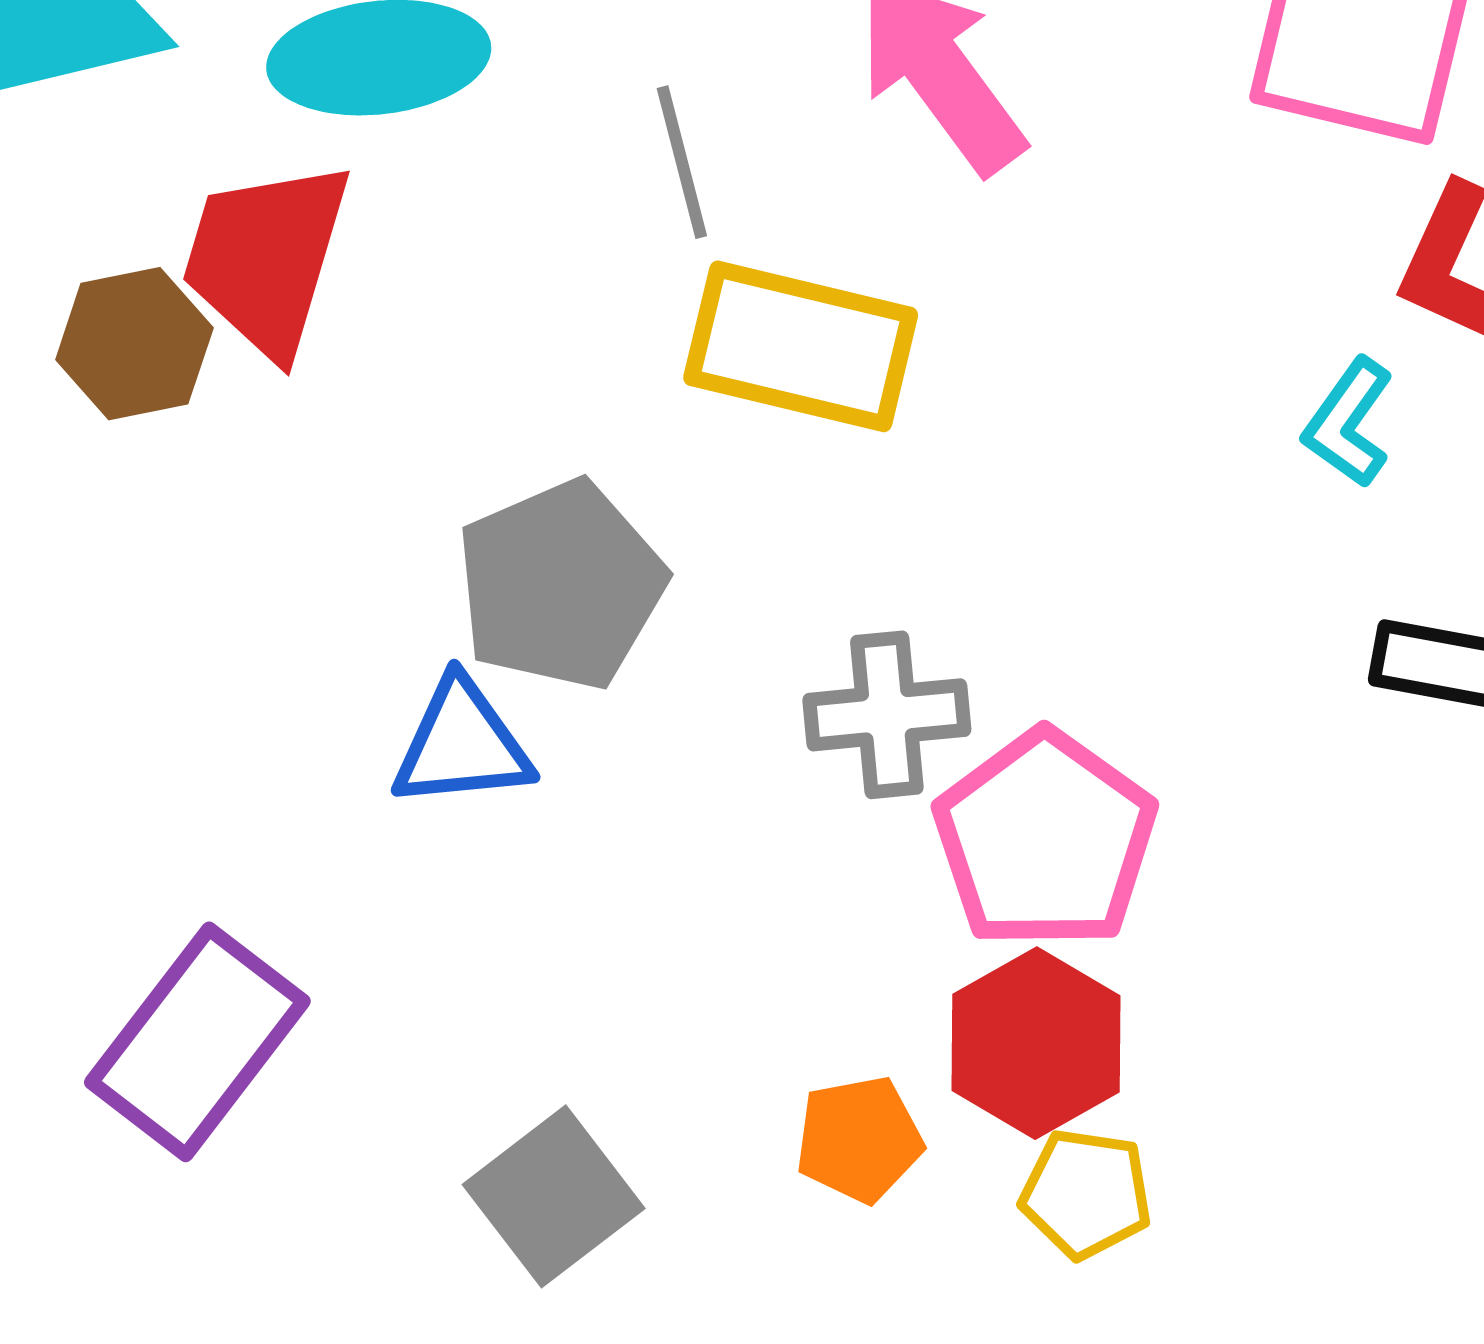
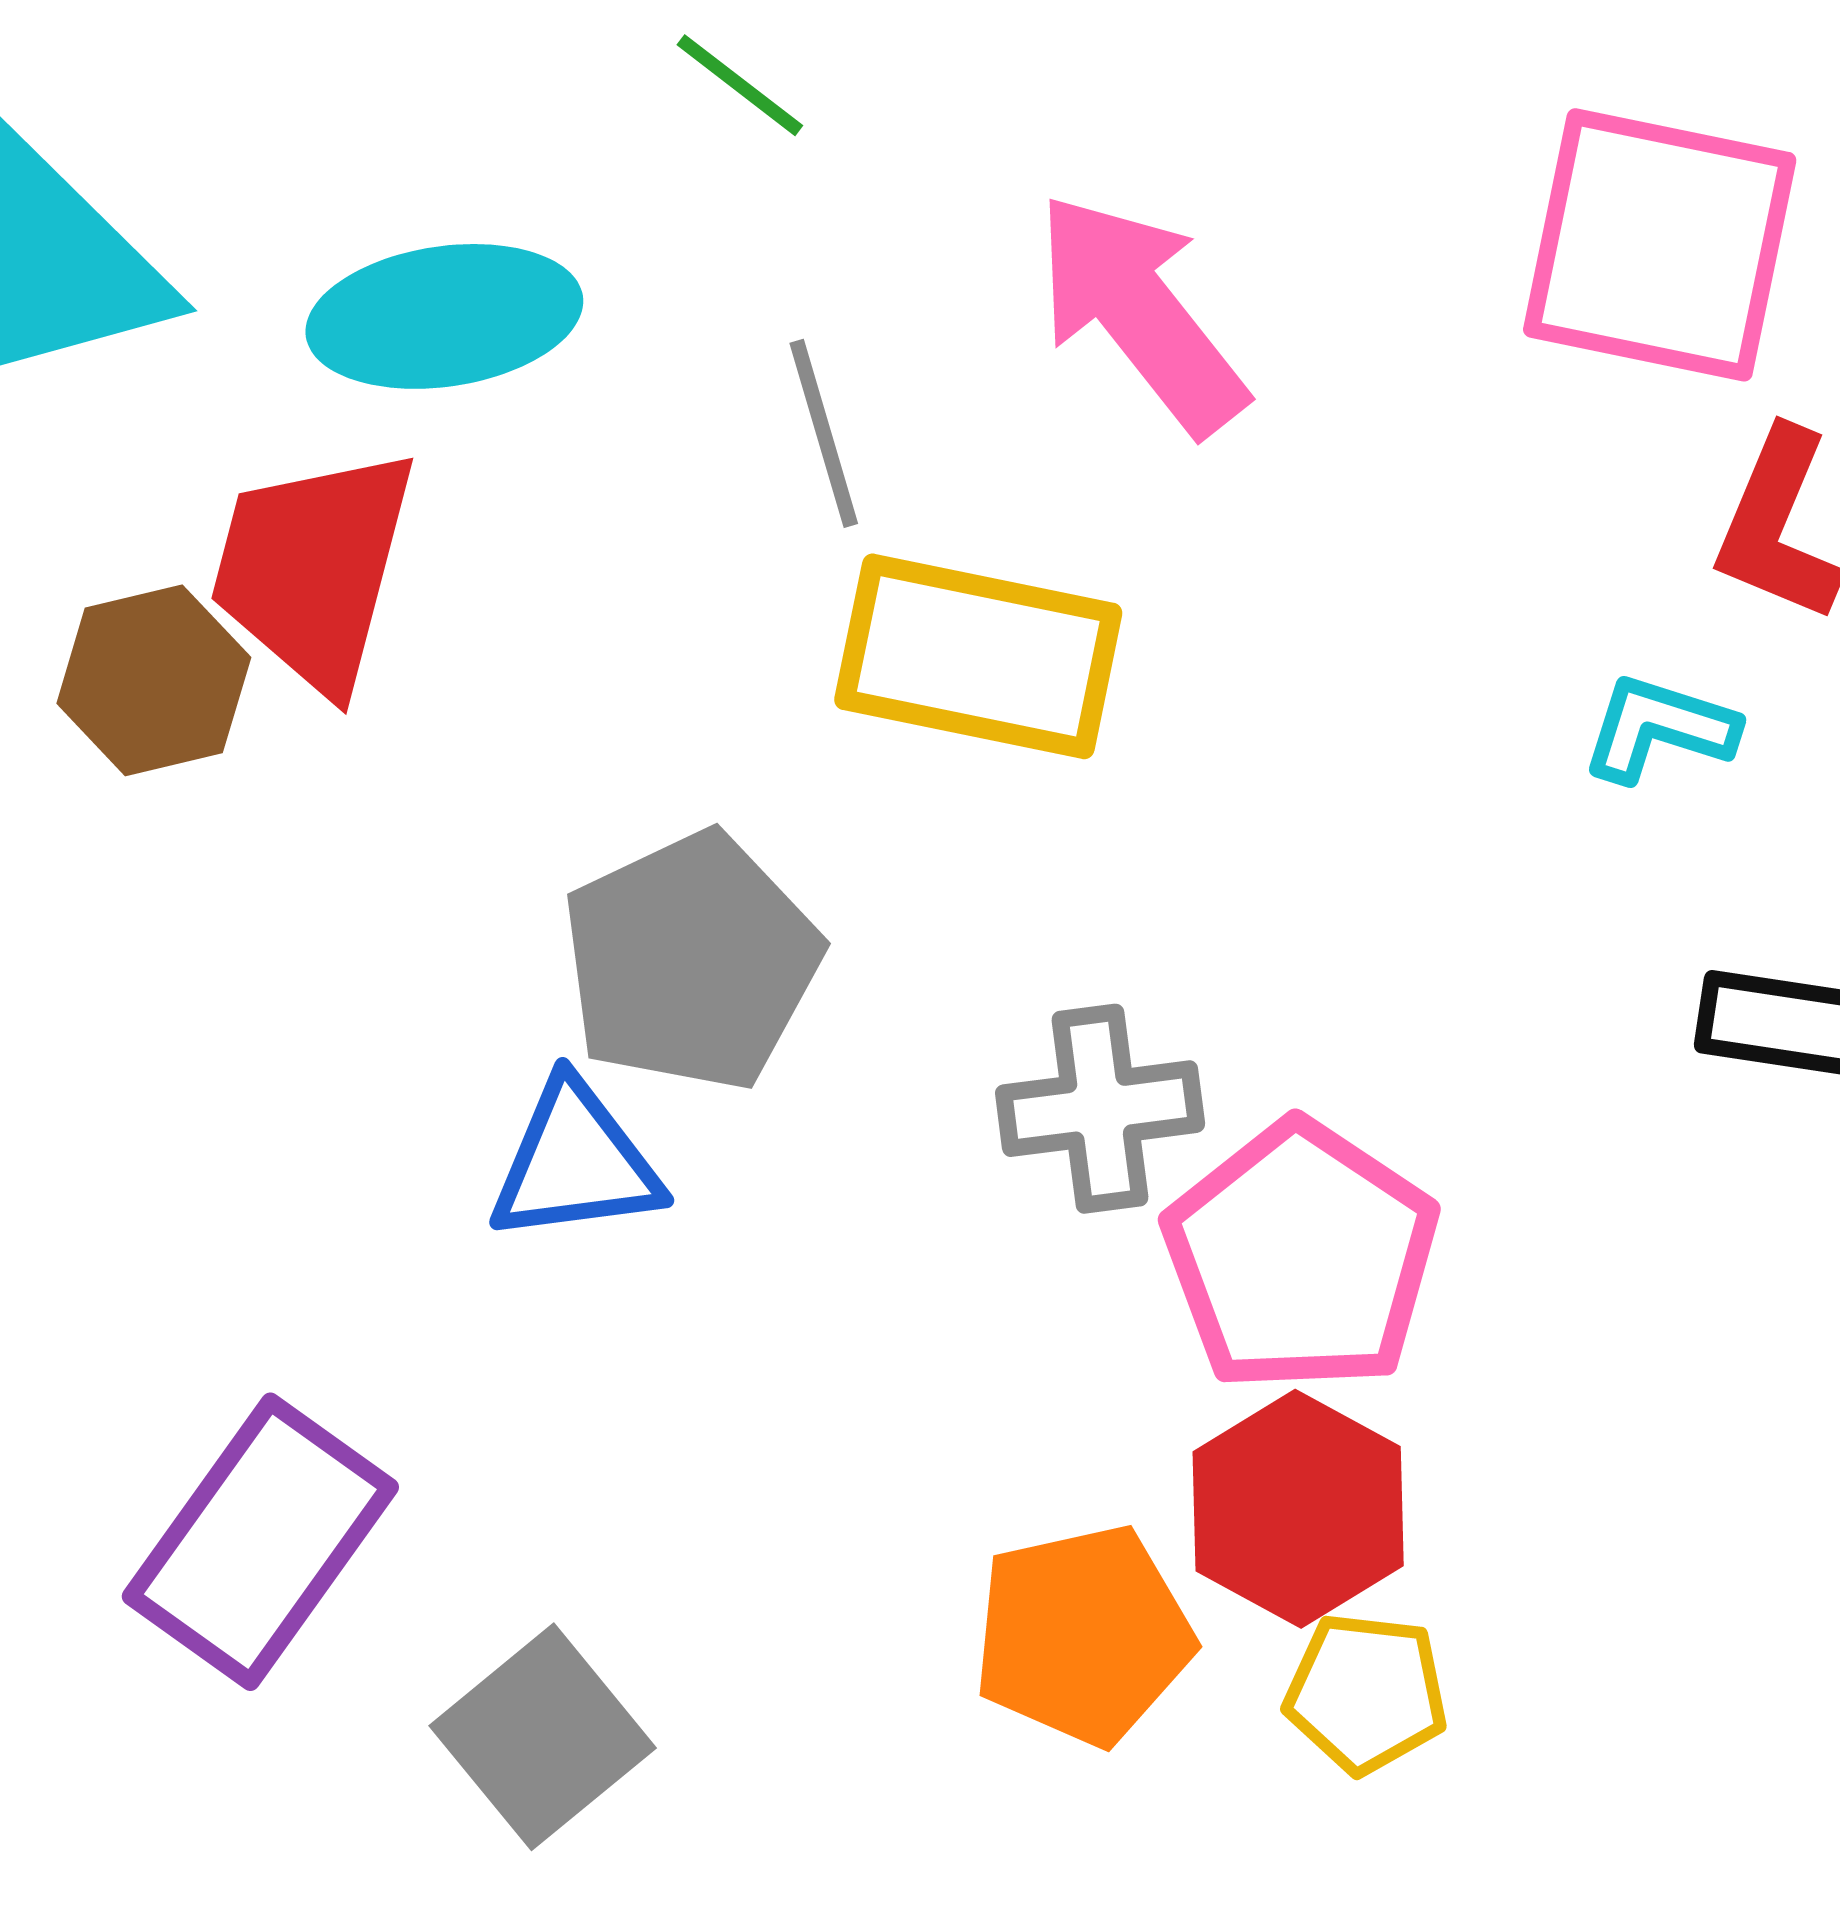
cyan L-shape: (1348, 423) -> (1659, 728), turned 74
orange pentagon: (859, 1139) -> (1083, 1635), size x1.4
gray square: (554, 1196) -> (543, 1737), moved

